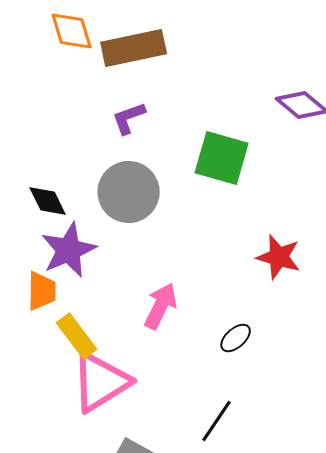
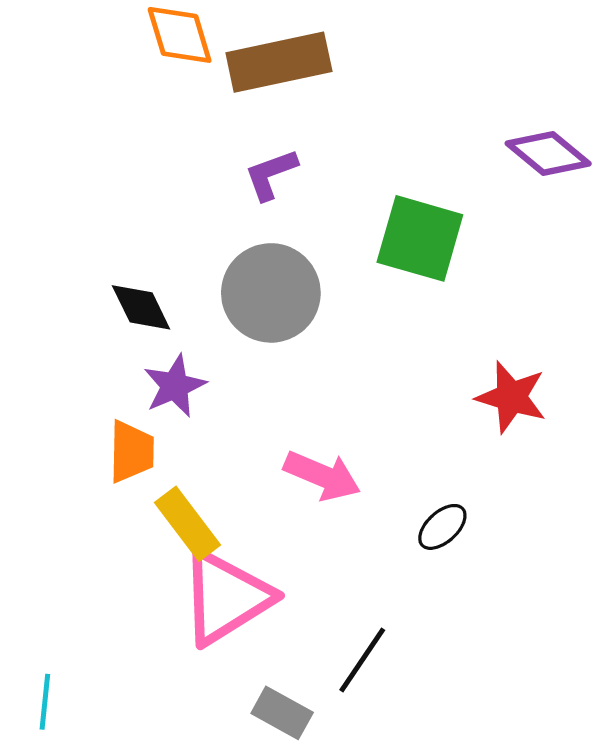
purple star: (69, 250) -> (175, 386), size x0.7
pink arrow: (161, 306) -> (322, 476), turned 87
black line: (217, 421) -> (362, 660), moved

